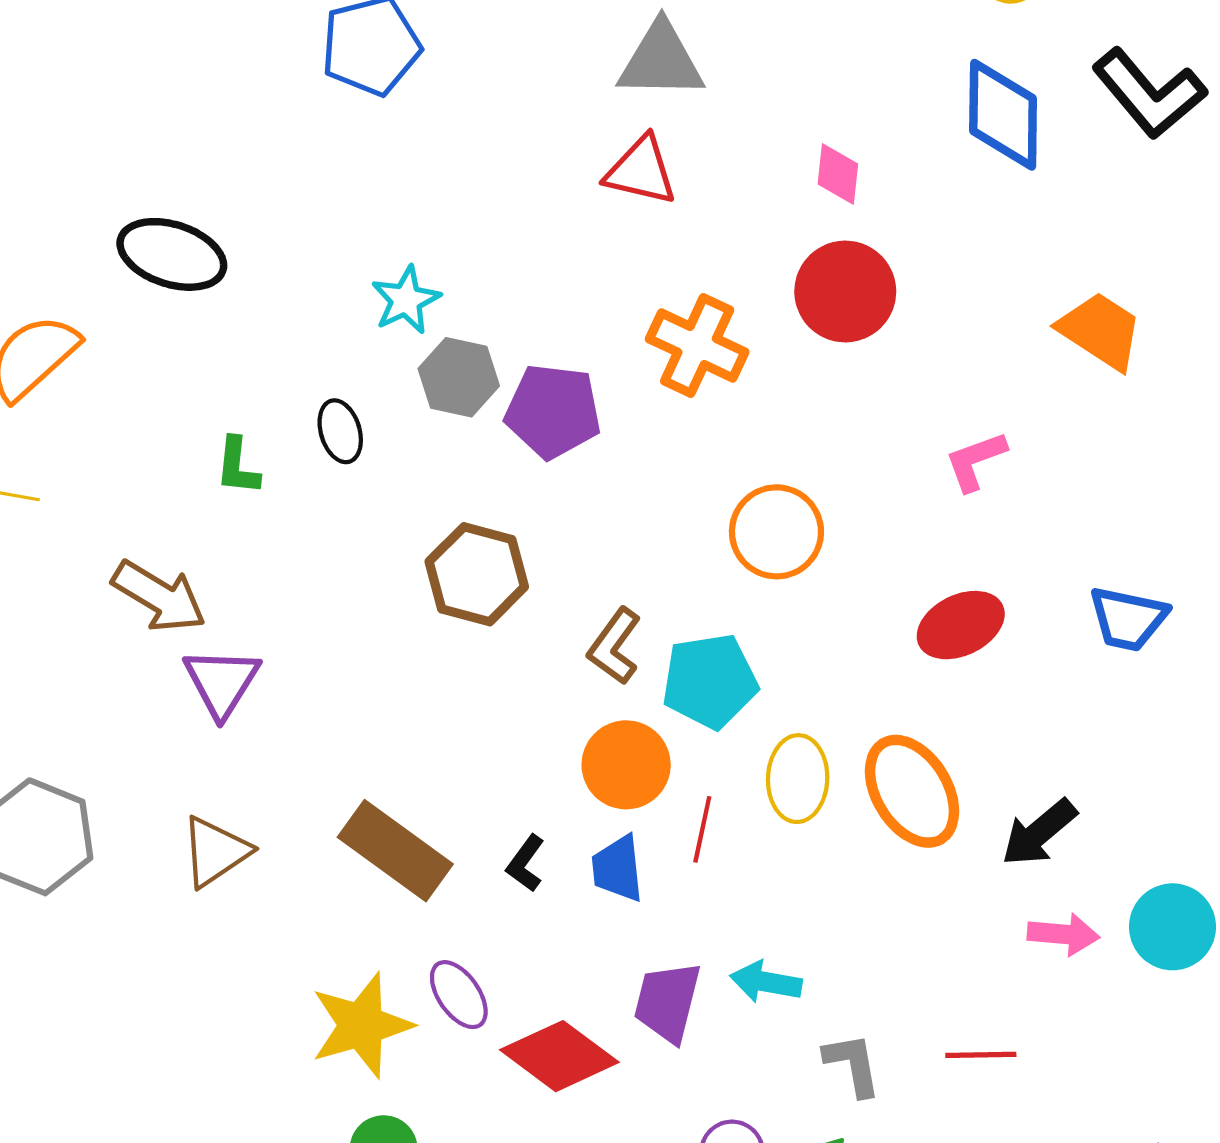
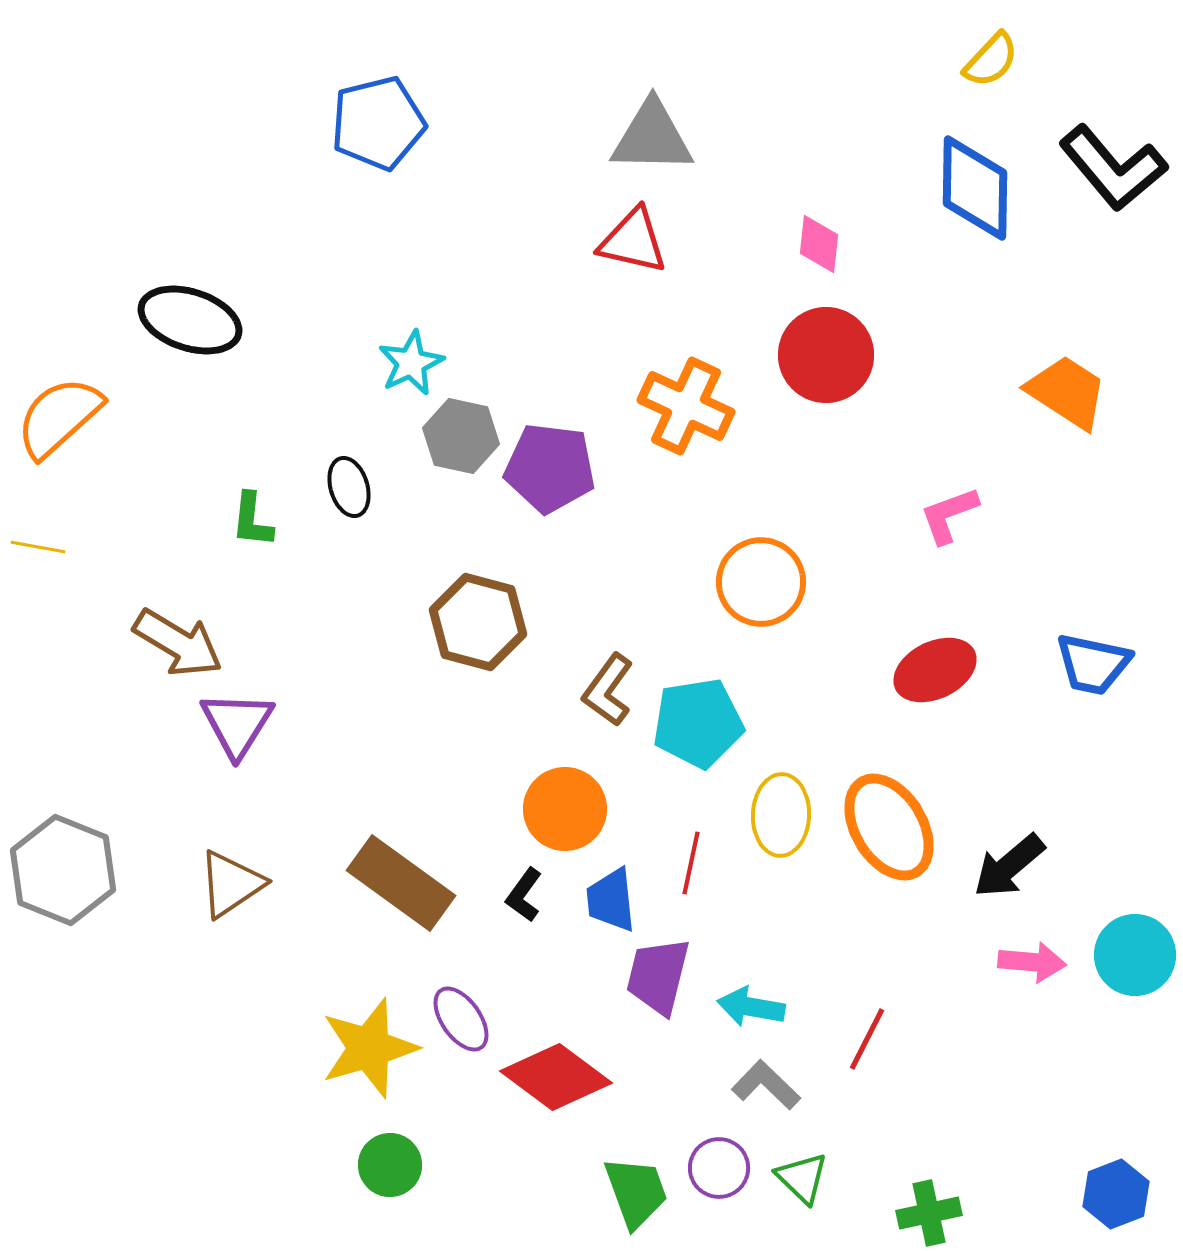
orange circle: (626, 765) -> (565, 809), moved
purple trapezoid: (667, 1002) -> (658, 976), moved
red line: (981, 1055) -> (867, 1039), moved, turned -62
gray L-shape: (853, 1064) -> (766, 1085), moved, turned -36

